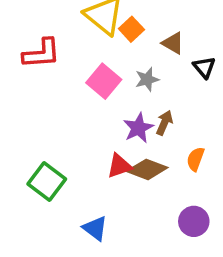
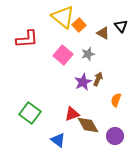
black triangle: (204, 67) -> (121, 26), moved
red triangle: (119, 166) -> (72, 114), moved
brown diamond: (147, 169) -> (88, 125), moved, turned 40

